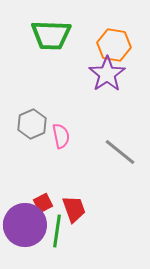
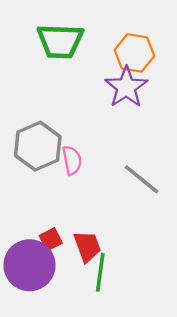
gray hexagon: (32, 124) -> (38, 146), size x1.4
green line: (57, 231) -> (100, 272), moved

